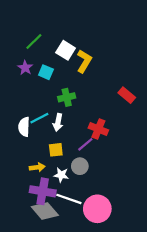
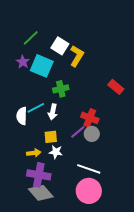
cyan square: (46, 72) -> (42, 66), size x1.6
gray circle: (80, 166) -> (92, 134), moved
white star: (61, 175) -> (56, 152), moved
white line: (69, 199) -> (89, 169), moved

